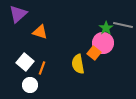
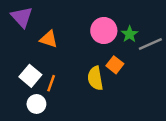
purple triangle: (18, 14) -> (22, 17), turned -30
gray line: (123, 25) -> (150, 44), moved, turned -36
pink circle: (103, 43) -> (104, 30), moved

